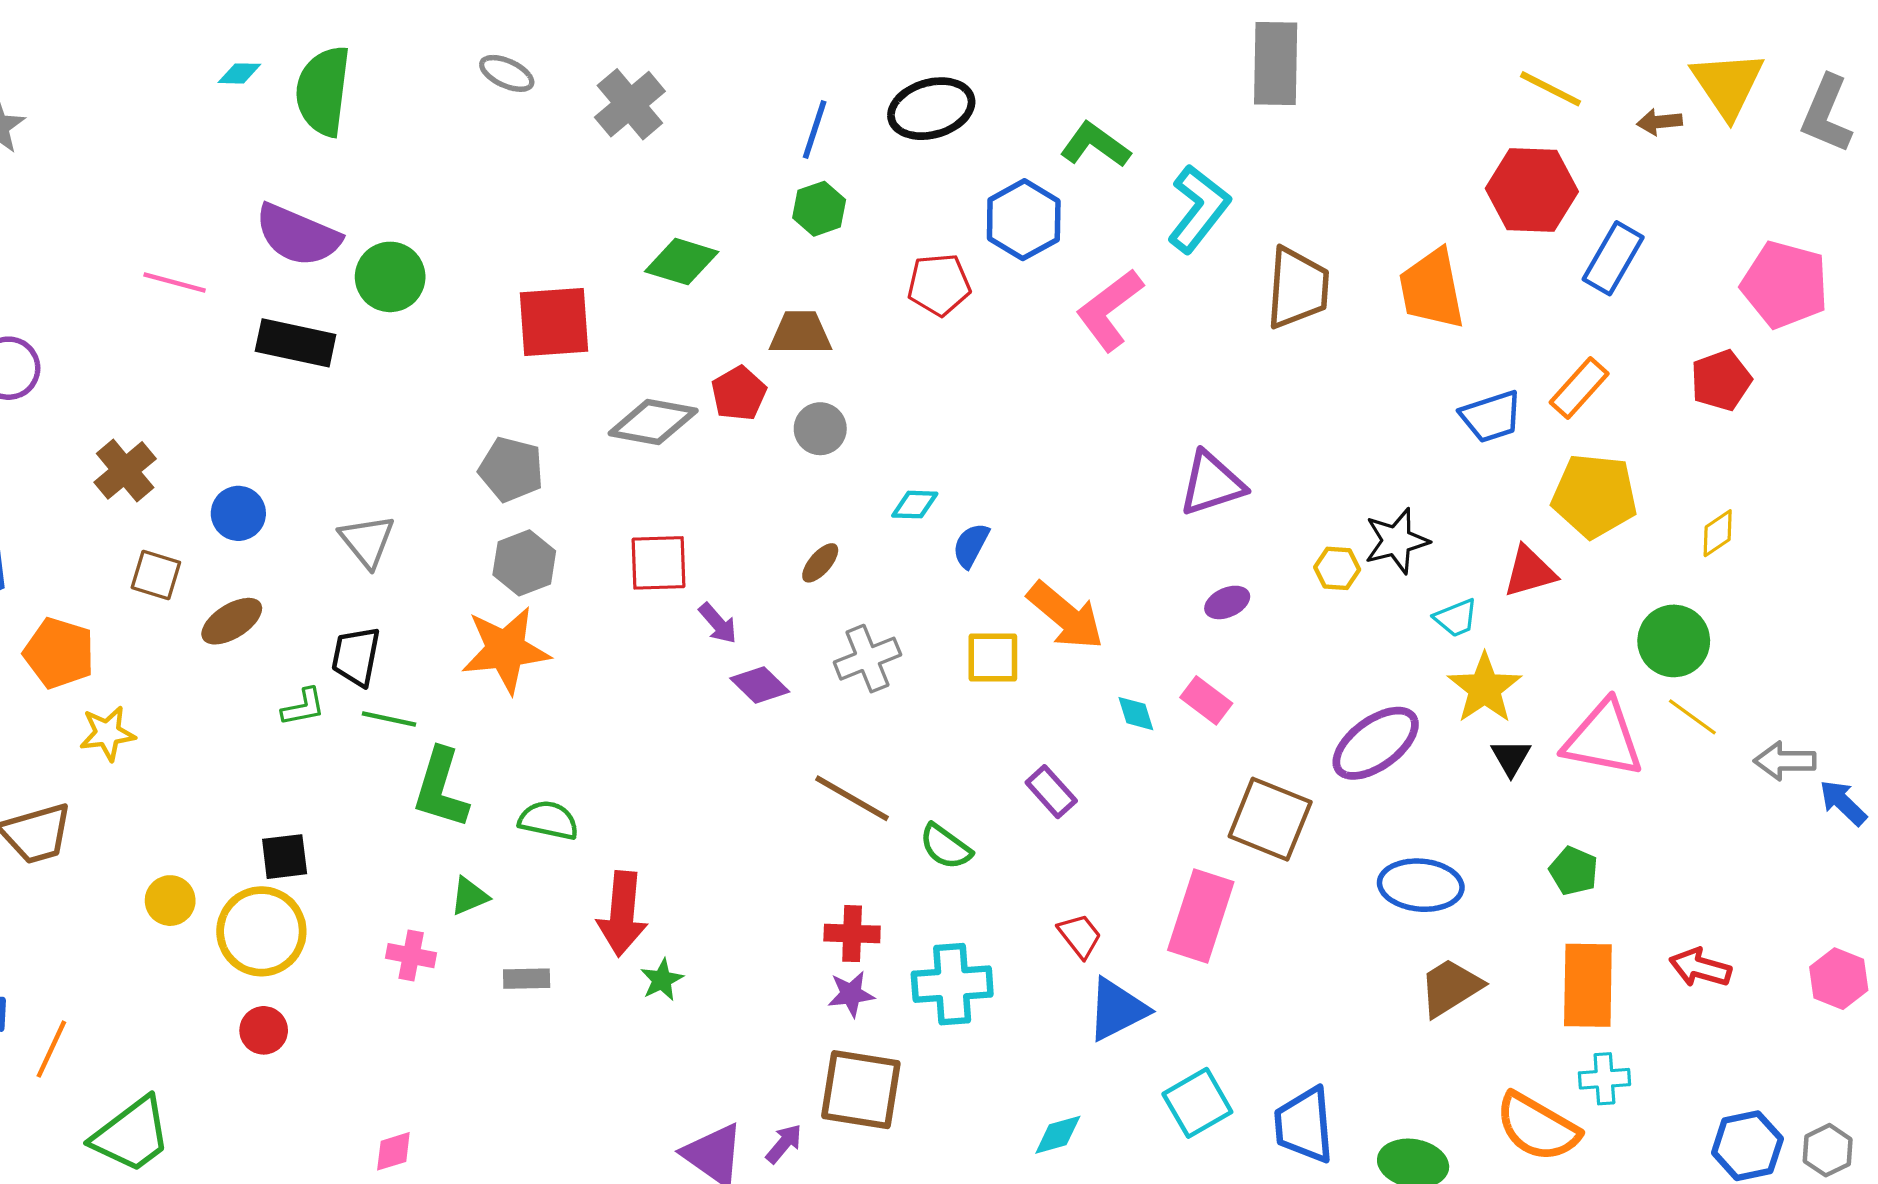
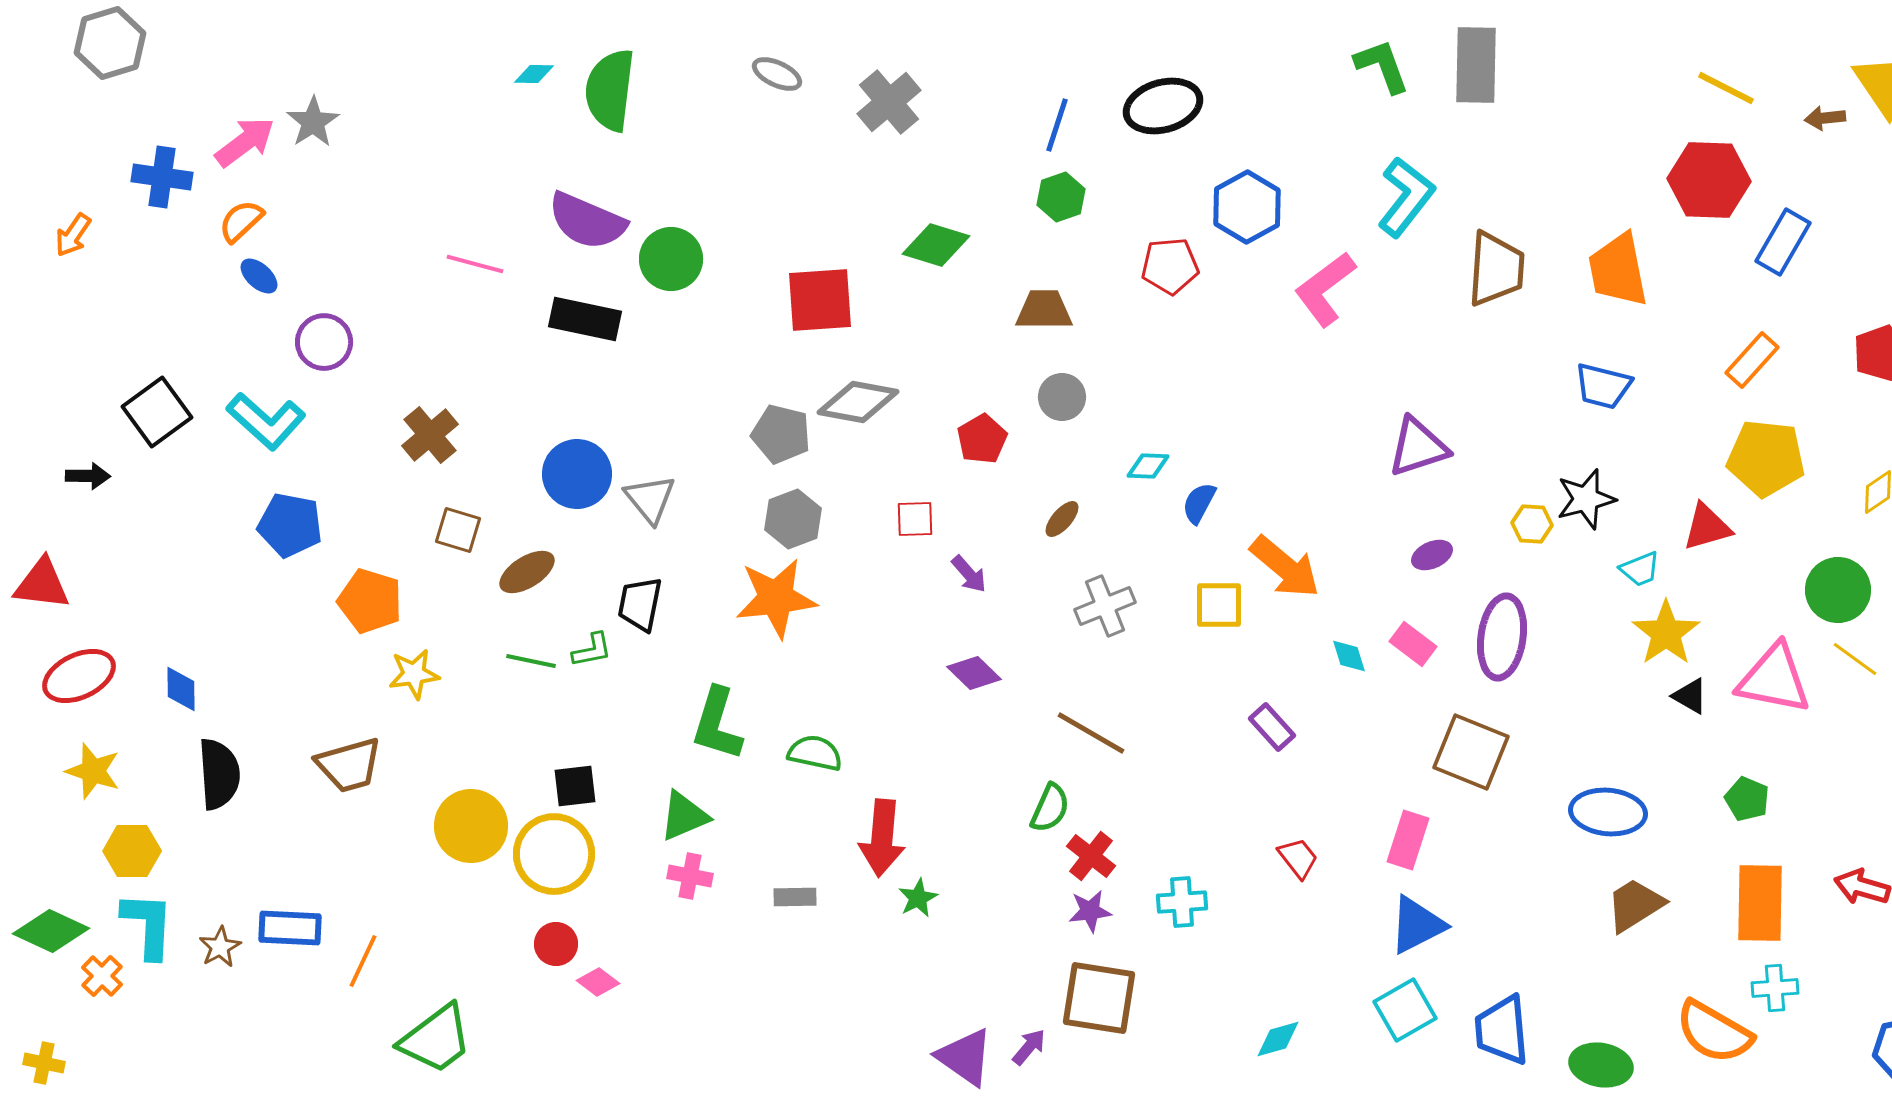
green L-shape: (1095, 145) -> (1382, 66), moved, turned 34
red pentagon: (739, 393) -> (982, 439), moved
blue trapezoid: (1491, 417) -> (1603, 386), moved, turned 32
gray diamond: (653, 422) -> (858, 402), moved
blue circle: (238, 513) -> (577, 474), moved, size x1.4
red square: (659, 563) -> (915, 519), size x0.7
purple diamond: (760, 685) -> (974, 673), moved
green line: (389, 719) -> (531, 661), moved
purple ellipse: (1376, 743) -> (1502, 637), moved, turned -46
black triangle: (1511, 758) -> (1690, 696), turned -30
green semicircle: (946, 847) -> (1050, 808), moved, turned -102
green triangle: (469, 896) -> (684, 816), moved, size x1.4
yellow circle: (170, 901) -> (471, 826), size x1.6
pink rectangle: (1201, 916) -> (1408, 840), size x0.7
red cross: (852, 934) -> (1091, 856), turned 36
cyan cross: (952, 984) -> (1182, 902), size x0.7
blue triangle: (1117, 1009) -> (1417, 925), moved
pink diamond: (393, 1151) -> (598, 982), moved, turned 54

